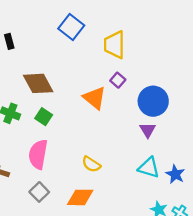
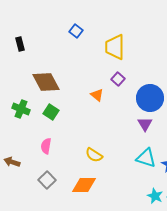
blue square: (71, 27) -> (76, 31), size x0.6
orange triangle: (95, 98) -> (97, 95), size x0.6
pink semicircle: (38, 154) -> (46, 146), size x0.6

